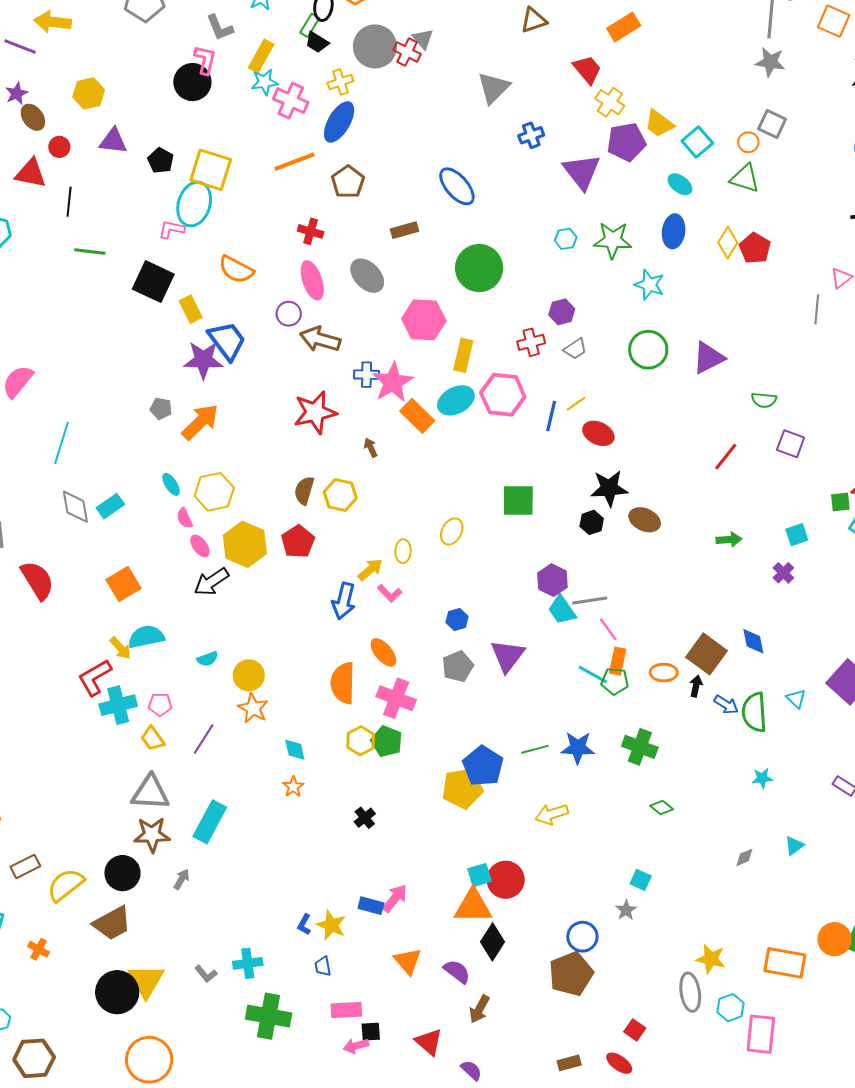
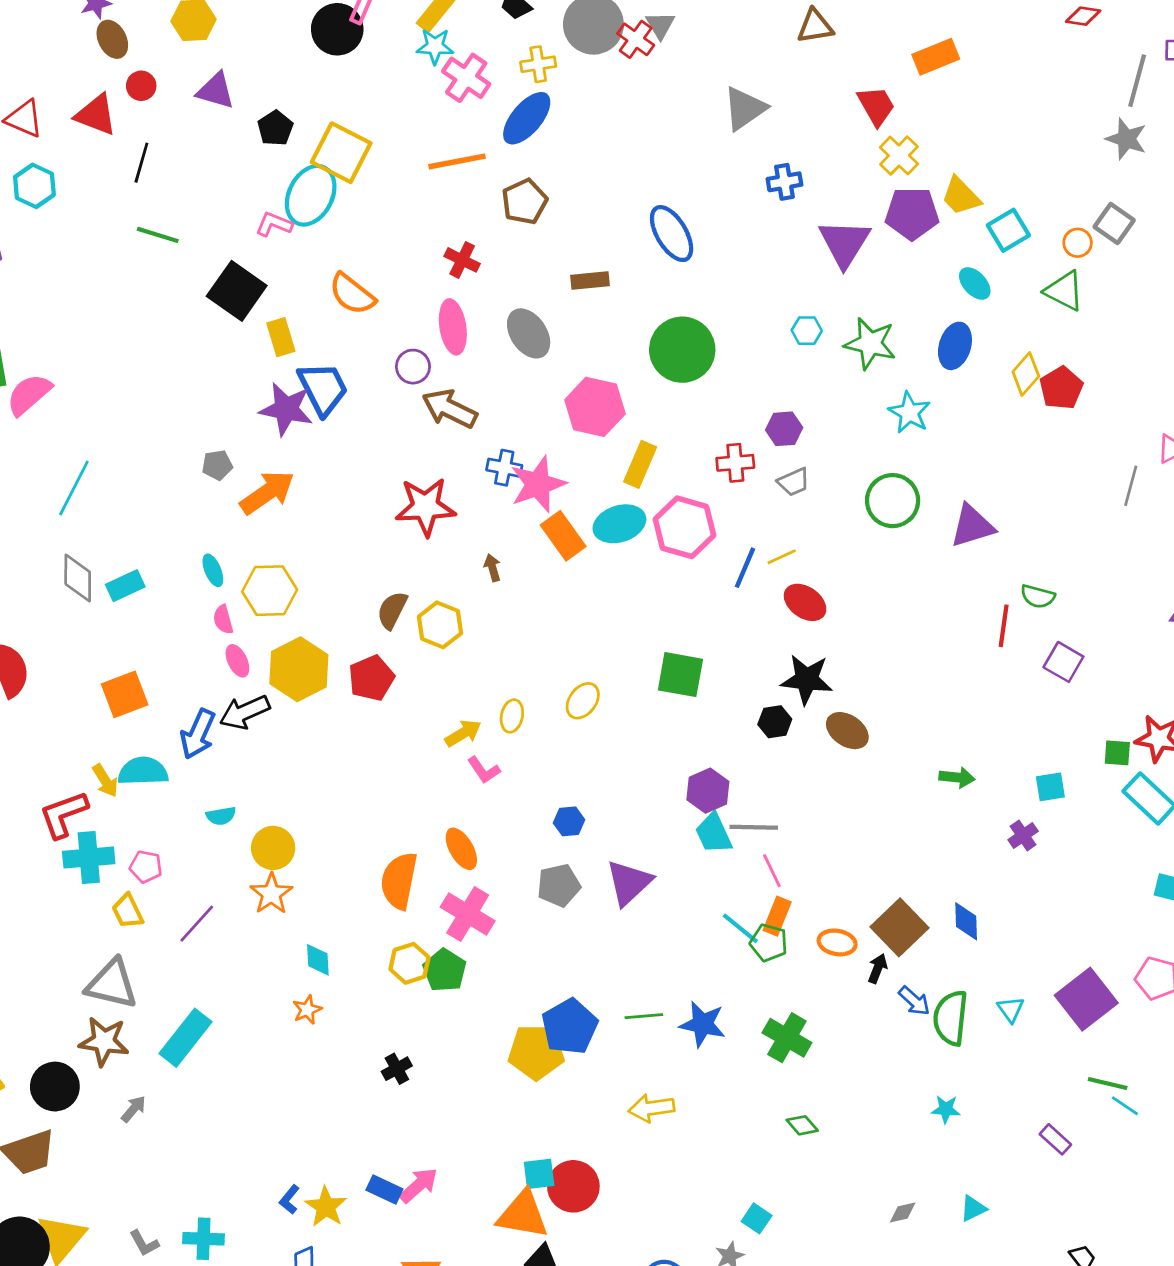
gray pentagon: (161, 408) -> (217, 465), turned -30
red line: (726, 457) -> (1004, 626), moved, turned -40
blue arrow: (344, 601) -> (198, 734), moved

